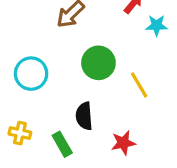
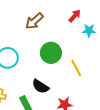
black semicircle: (84, 116) -> (40, 86), turned -54

